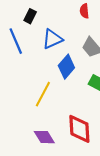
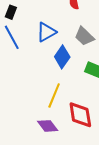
black rectangle: (30, 16) -> (11, 12), moved
yellow line: (43, 94) -> (54, 96), moved

